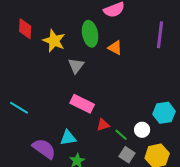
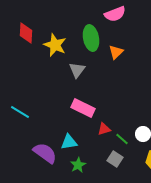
orange triangle: (115, 48) -> (116, 52), turned 49
gray square: (127, 155) -> (115, 159), moved

